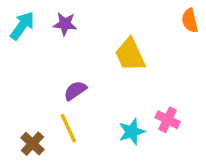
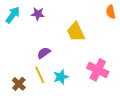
pink cross: (168, 120) -> (98, 70), size x1.5
cyan star: (132, 132) -> (61, 77), moved

